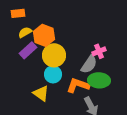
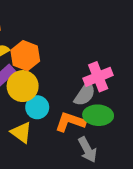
pink cross: (99, 51) -> (98, 77), size x1.5
yellow circle: (54, 55) -> (23, 86), moved

